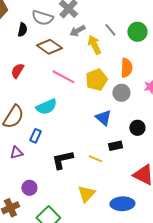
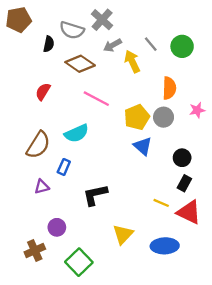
yellow pentagon: (96, 80) -> (137, 117), moved
black rectangle: (115, 146) -> (184, 183), moved, turned -48
yellow line: (95, 159) -> (161, 203), moved

